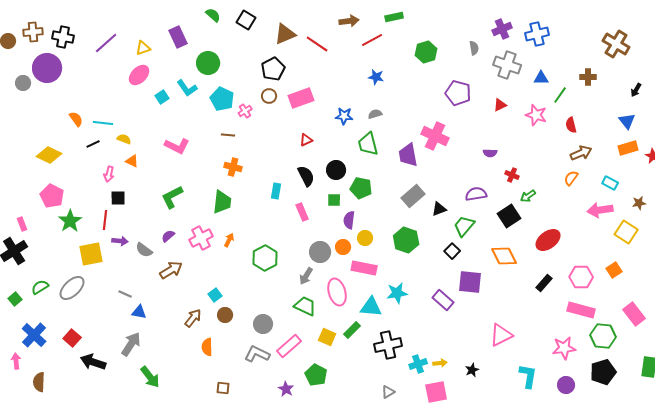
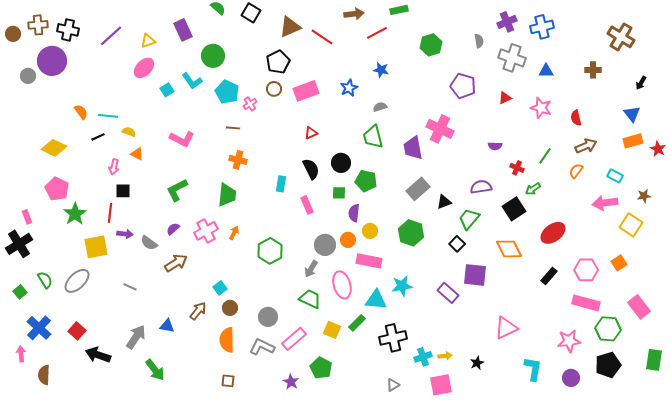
green line: (560, 95) -> (545, 156), moved
blue star: (344, 116) -> (349, 88), moved, turned -30
green semicircle: (40, 287) -> (45, 280), turned 90
blue triangle: (139, 312) -> (167, 326), moved
orange semicircle: (207, 347) -> (227, 340), moved, size x1.4

